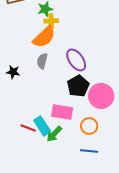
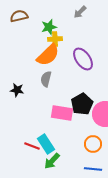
purple ellipse: (76, 60) -> (83, 59), moved
pink rectangle: (62, 112) -> (62, 113), moved
green arrow: (54, 134) -> (52, 161), moved

